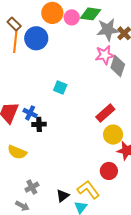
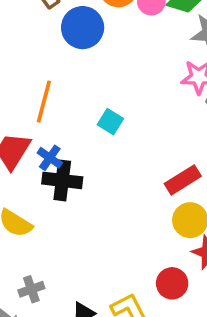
orange line: (15, 41) -> (44, 102), moved
black cross: (39, 124) -> (62, 180), size x1.5

